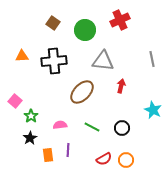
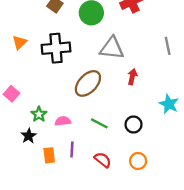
orange triangle: (22, 56) -> (20, 42), turned -40
green star: (31, 116) -> (39, 114), moved
red semicircle: (104, 159) -> (103, 160), moved, turned -112

